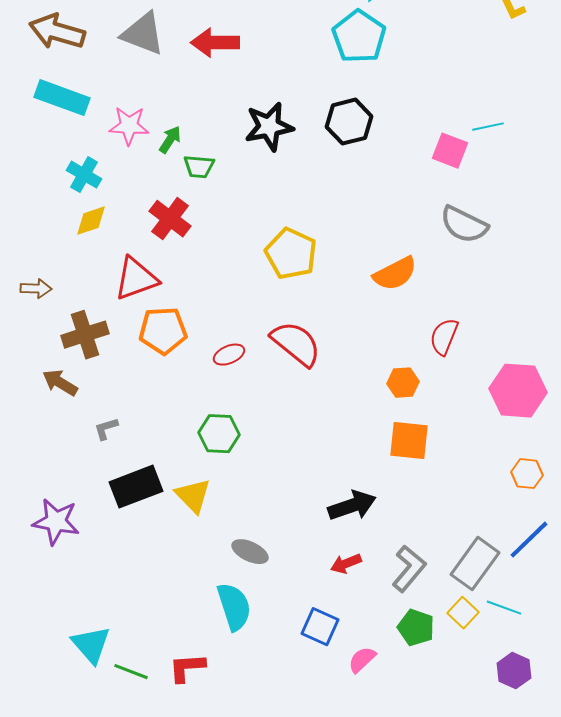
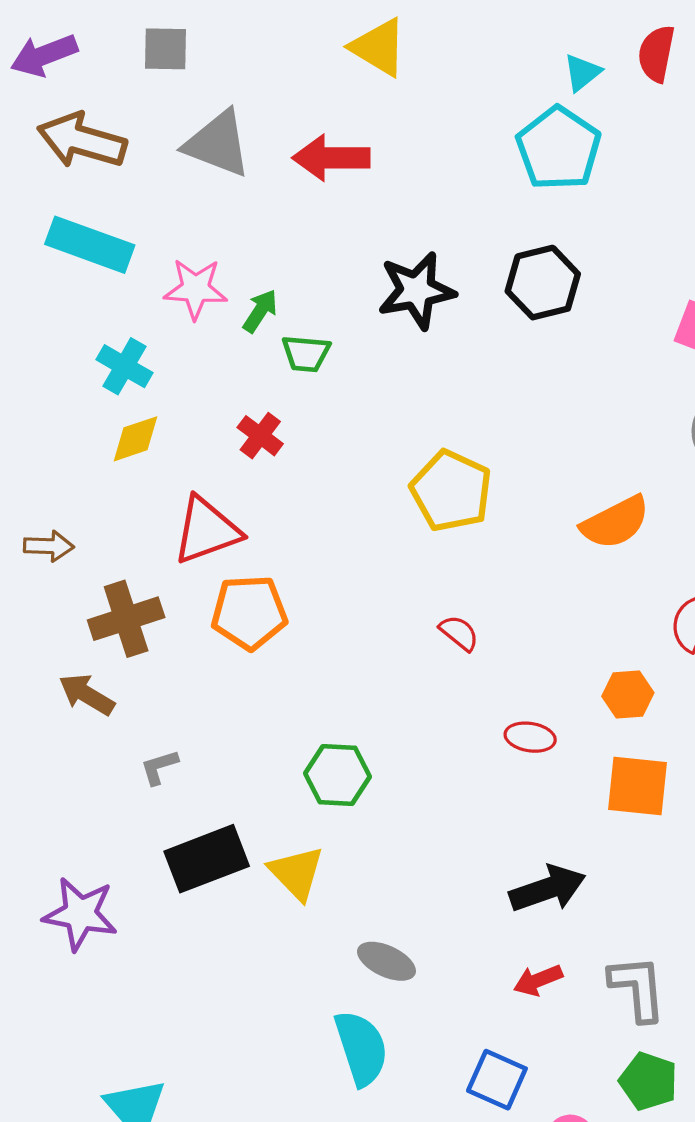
red cross: (170, 219) -> (260, 436), size x0.7
red semicircle: (296, 344) -> (459, 633), size x0.5
red ellipse: (229, 355) -> (530, 737), moved, turned 32
gray L-shape: (409, 569) -> (637, 988), turned -45

